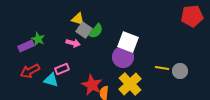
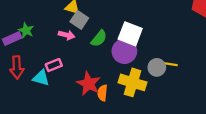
green semicircle: (96, 31) -> (99, 38), moved
red arrow: (30, 71) -> (17, 67), turned -66
gray circle: (180, 71) -> (157, 67), moved
yellow cross: (130, 84) -> (132, 82), turned -30

